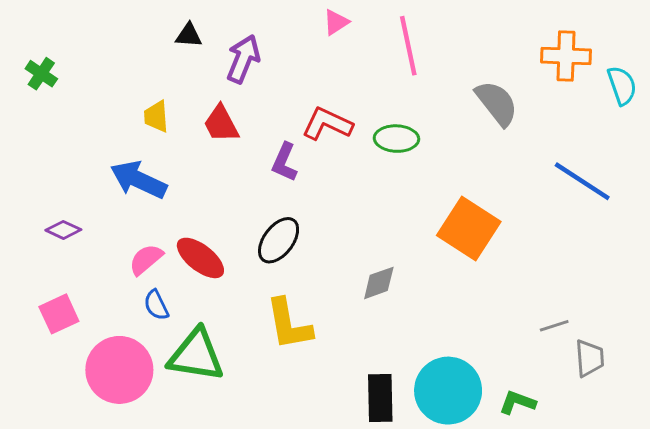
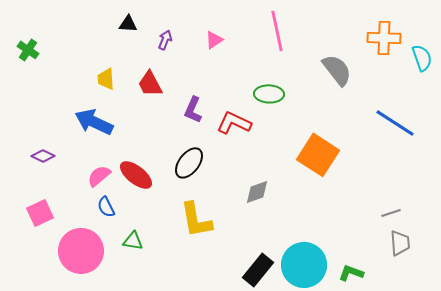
pink triangle: (336, 22) -> (214, 40), moved
purple arrow: (243, 59) -> (165, 40), size x0.6
red L-shape: (327, 124) -> (234, 123), moved
gray line: (554, 326) -> (391, 213), moved
green triangle: (196, 355) -> (133, 241), size x0.5
black rectangle: (380, 398) -> (258, 270), turned 40

